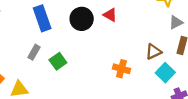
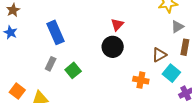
red triangle: (110, 15) -> (117, 24), turned 48
black circle: (82, 19) -> (113, 47), moved
orange cross: (121, 69) -> (141, 80), moved

